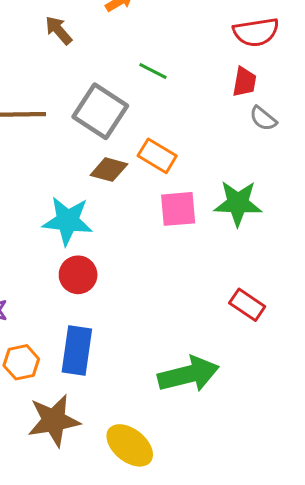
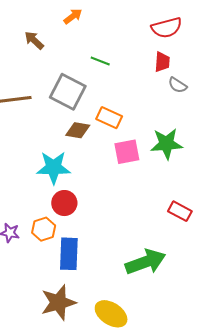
orange hexagon: (21, 362) -> (44, 229), moved

